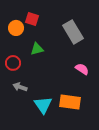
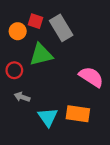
gray rectangle: (73, 32) -> (61, 28), moved
green triangle: (37, 49) -> (41, 55), size x1.6
pink semicircle: (82, 69) -> (91, 77), size x1.6

